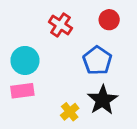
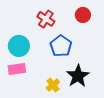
blue pentagon: (97, 60) -> (61, 46), moved

